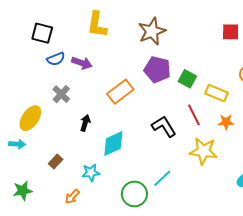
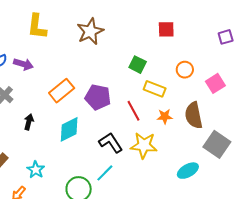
purple pentagon: (157, 70) -> (98, 97), moved
green square: (187, 79) -> (138, 65), moved
black L-shape: (164, 127) -> (111, 143), moved
cyan diamond: (113, 143) -> (69, 129), moved
cyan star: (91, 173) -> (36, 170), turned -30

